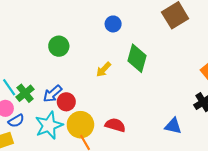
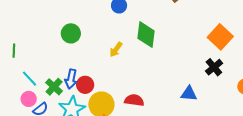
green cross: (25, 93) -> (54, 87), moved
blue arrow: (52, 94) -> (71, 79), turned -30

